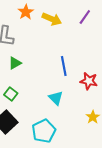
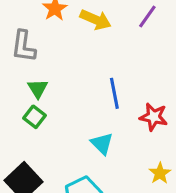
green triangle: (15, 63) -> (38, 89), turned -32
green square: (11, 94) -> (34, 117), moved

